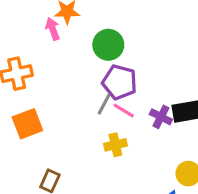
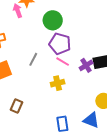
gray line: (104, 104) -> (33, 59), moved
purple cross: (161, 117) -> (86, 65), turned 32

